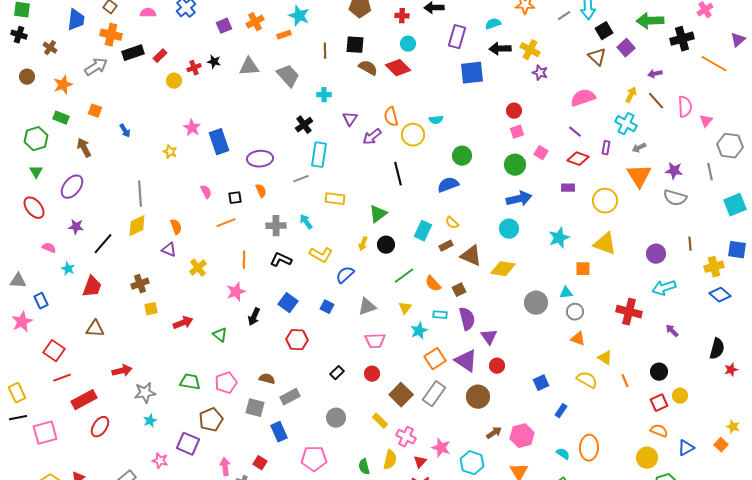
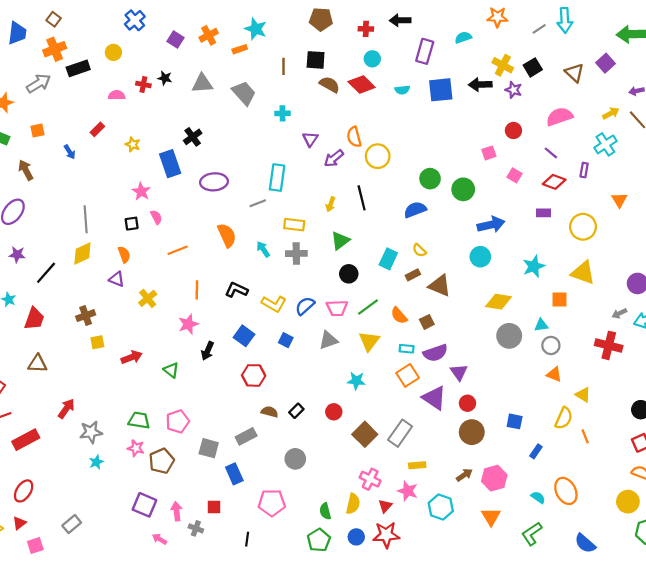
pink semicircle: (148, 13) -> (117, 95), moved
purple square: (224, 26) -> (175, 40), turned -35
black square: (604, 31) -> (533, 67), moved
orange cross: (111, 35) -> (55, 49), turned -35
black arrow: (500, 49) -> (480, 84), moved
red rectangle: (160, 56) -> (97, 129), moved
red cross: (194, 68) -> (143, 84), turned 32
yellow circle: (174, 81) -> (113, 52), moved
yellow arrow: (631, 95) -> (611, 113), turned 35
orange square: (95, 111) -> (38, 130), turned -32
red circle: (514, 111) -> (513, 130), moved
cyan semicircle: (436, 120) -> (402, 90), moved
cyan cross: (626, 124) -> (605, 144), turned 30
black cross: (304, 125) -> (193, 137), moved
pink star: (192, 128) -> (141, 191), moved
gray arrow: (639, 148) -> (619, 313), moved
yellow star: (170, 152) -> (133, 144), moved
green circle: (515, 165) -> (463, 189), moved
orange triangle: (639, 176) -> (619, 200), size x0.6
orange semicircle: (261, 191) -> (227, 235), moved, size x1.6
black square: (235, 198) -> (132, 224), moved
gray cross: (276, 226) -> (296, 253), moved
yellow arrow: (363, 244) -> (331, 204), moved
yellow L-shape: (321, 255) -> (274, 304), moved
yellow diamond: (503, 269) -> (498, 302), moved
yellow triangle: (405, 308) -> (369, 341), size x1.5
purple semicircle: (467, 319) -> (435, 353), turned 85
cyan star: (419, 331) -> (356, 381), moved, turned 30
pink trapezoid: (375, 341) -> (337, 308), moved
orange square: (435, 359) -> (408, 375), moved
red arrow: (122, 371) -> (66, 409), turned -42
brown semicircle: (267, 379) -> (270, 412), moved
yellow semicircle: (587, 380) -> (564, 418), turned 85
orange line: (625, 381) -> (585, 436), moved
blue square: (541, 383) -> (515, 421), turned 35
brown circle: (478, 397) -> (472, 432), moved
yellow rectangle: (380, 421) -> (417, 465), moved, turned -49
red ellipse: (100, 427) -> (24, 491), moved
purple square: (188, 444) -> (144, 505), moved
orange ellipse: (589, 448) -> (566, 491), turned -30
pink star: (160, 461) -> (136, 448), moved
red square: (260, 463) -> (214, 507), turned -32

